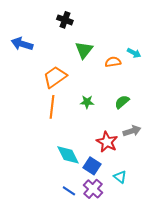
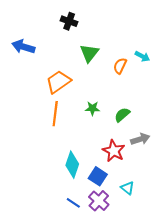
orange semicircle: (113, 62) -> (120, 66), turned -56
green semicircle: (122, 102) -> (122, 115), moved
cyan diamond: (68, 155) -> (72, 165), turned 45

